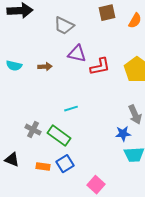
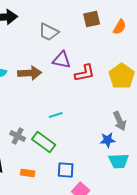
brown arrow: (45, 67) -> (30, 73), size x1.6
blue square: (65, 164) -> (66, 170), moved, turned 36

